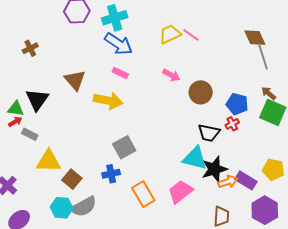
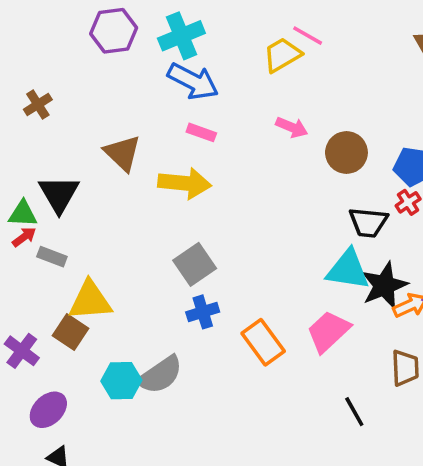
pink line: (191, 35) -> (308, 36), moved
gray square: (124, 147) -> (195, 264), moved
brown square: (72, 179) -> (71, 332), moved

